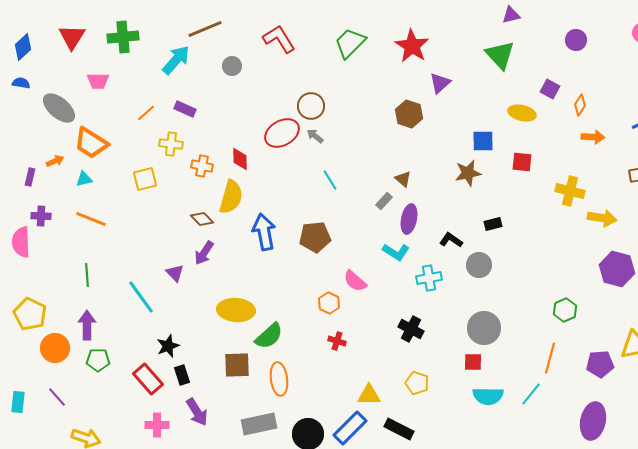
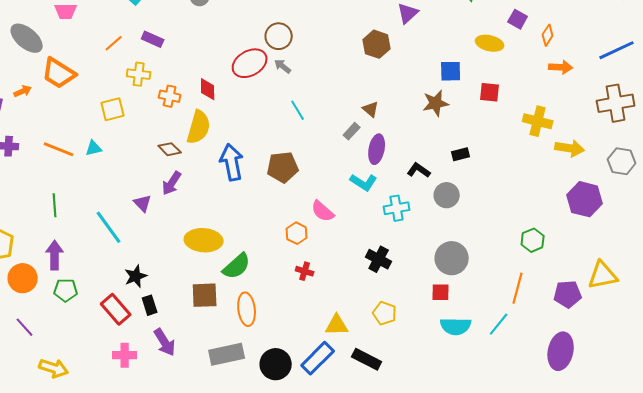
cyan triangle: (84, 179) -> (94, 148), moved

